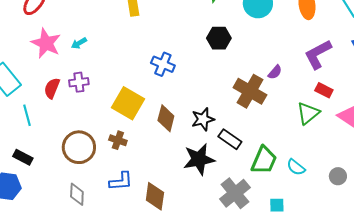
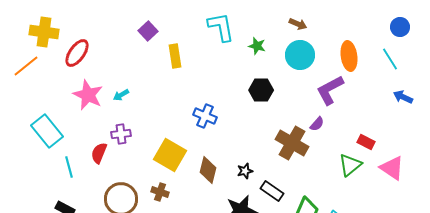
purple L-shape: (318, 54) -> (330, 90), moved
red semicircle: (52, 88) -> (99, 153), moved
black star: (203, 119) -> (245, 171), size x0.7

